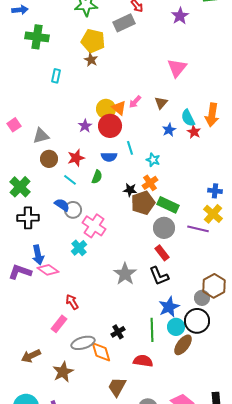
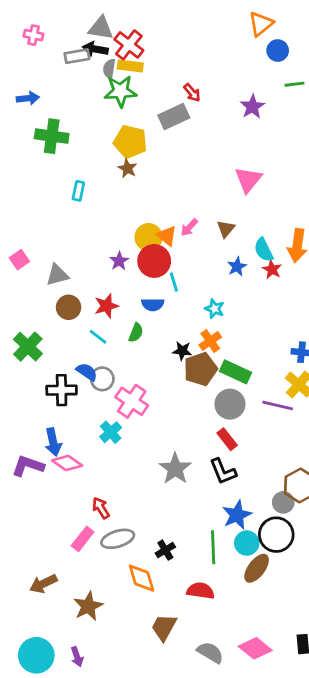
cyan line: (130, 148) -> (174, 282), moved
black cross: (28, 218) -> (62, 390), moved
gray ellipse: (83, 343) -> (118, 539), moved

